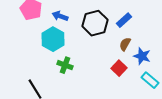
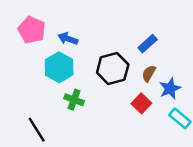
black hexagon: (95, 23) -> (113, 69), moved
blue star: (142, 56) -> (170, 88), turned 30

